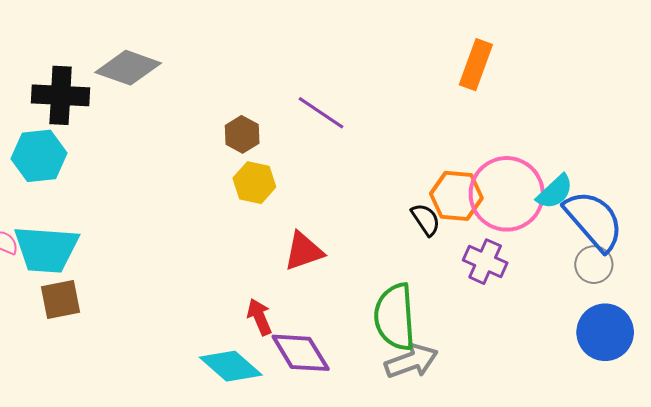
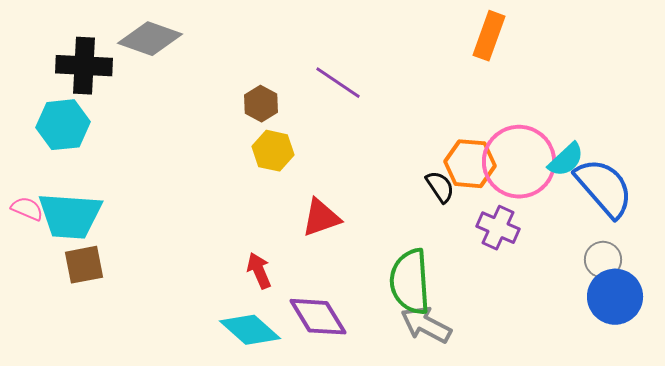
gray circle: (594, 265) -> (603, 260), moved
red arrow: (259, 317) -> (259, 271), moved
gray arrow: (411, 361) -> (426, 325), turned -132

